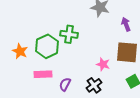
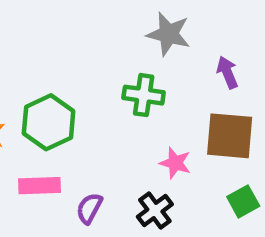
green cross: (69, 34) -> (144, 95), moved

